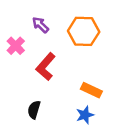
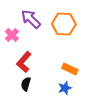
purple arrow: (40, 25) -> (31, 19), size x1.5
red L-shape: (46, 67) -> (24, 62), moved

